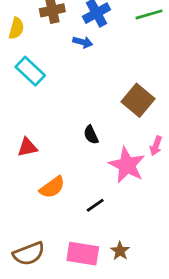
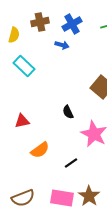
brown star: (120, 251) -> (89, 196), size x1.5

